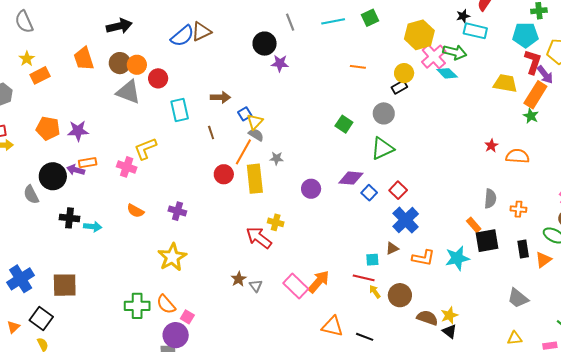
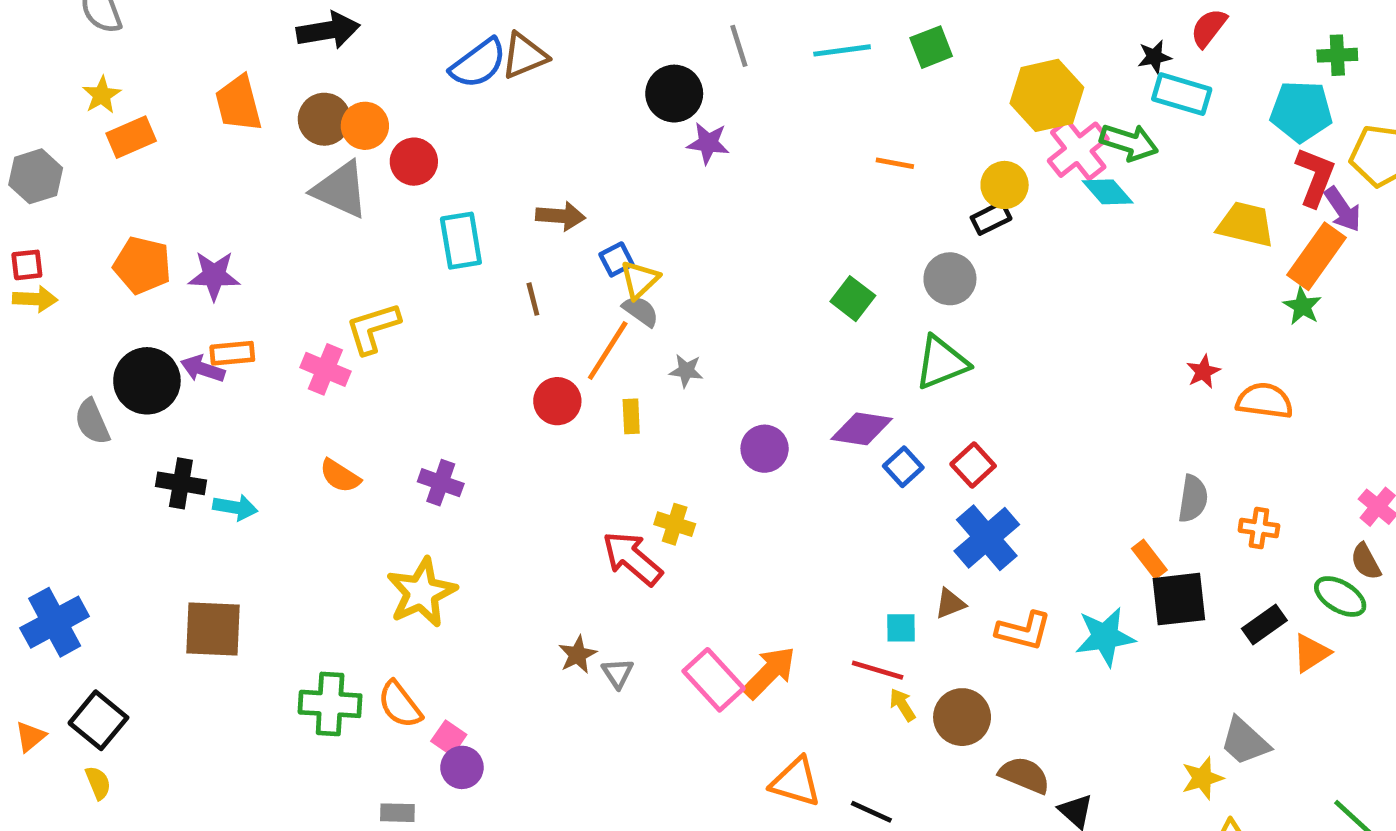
yellow rectangle: (255, 179) -> (631, 416), size x0.5
black rectangle: (523, 249) -> (1264, 624), turned 60
brown square: (65, 285) -> (213, 629), moved
yellow star: (449, 315) -> (1202, 778), moved
purple circle: (176, 335) -> (462, 767), moved, size x0.7

